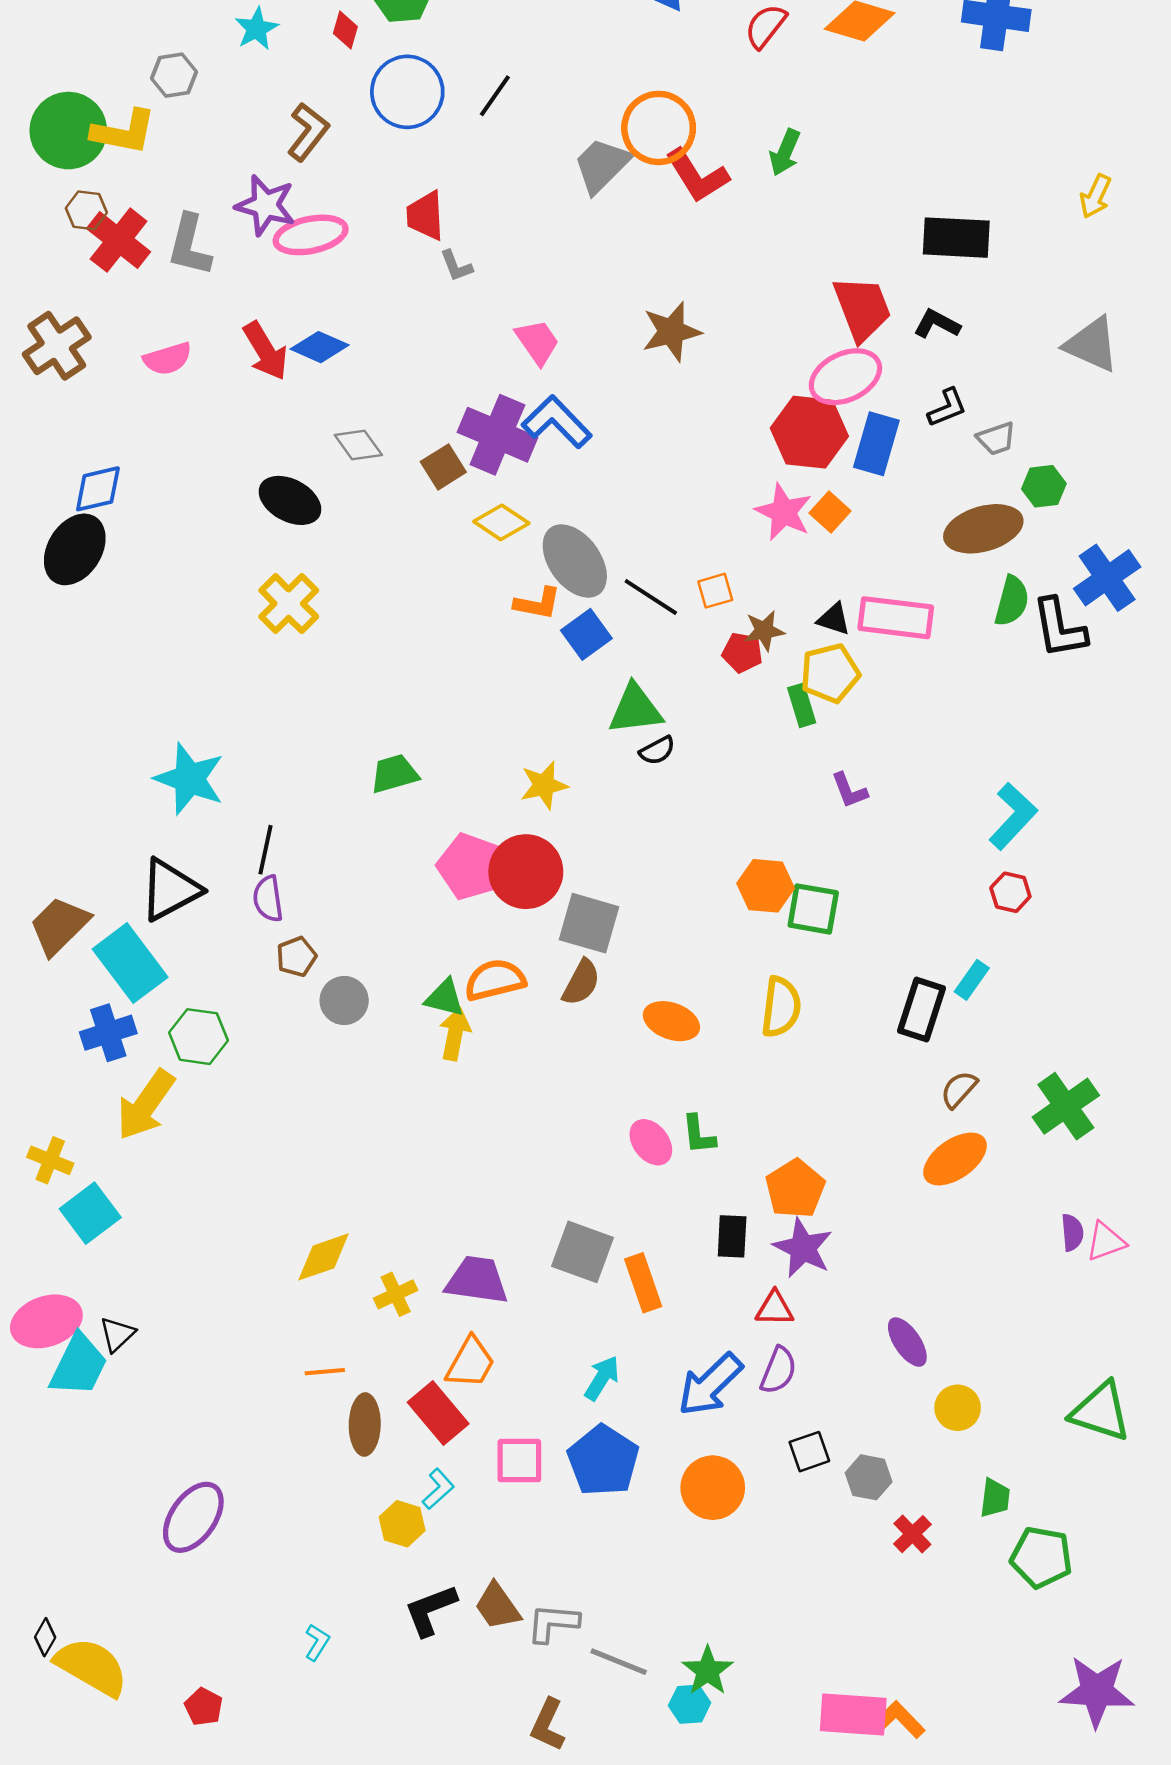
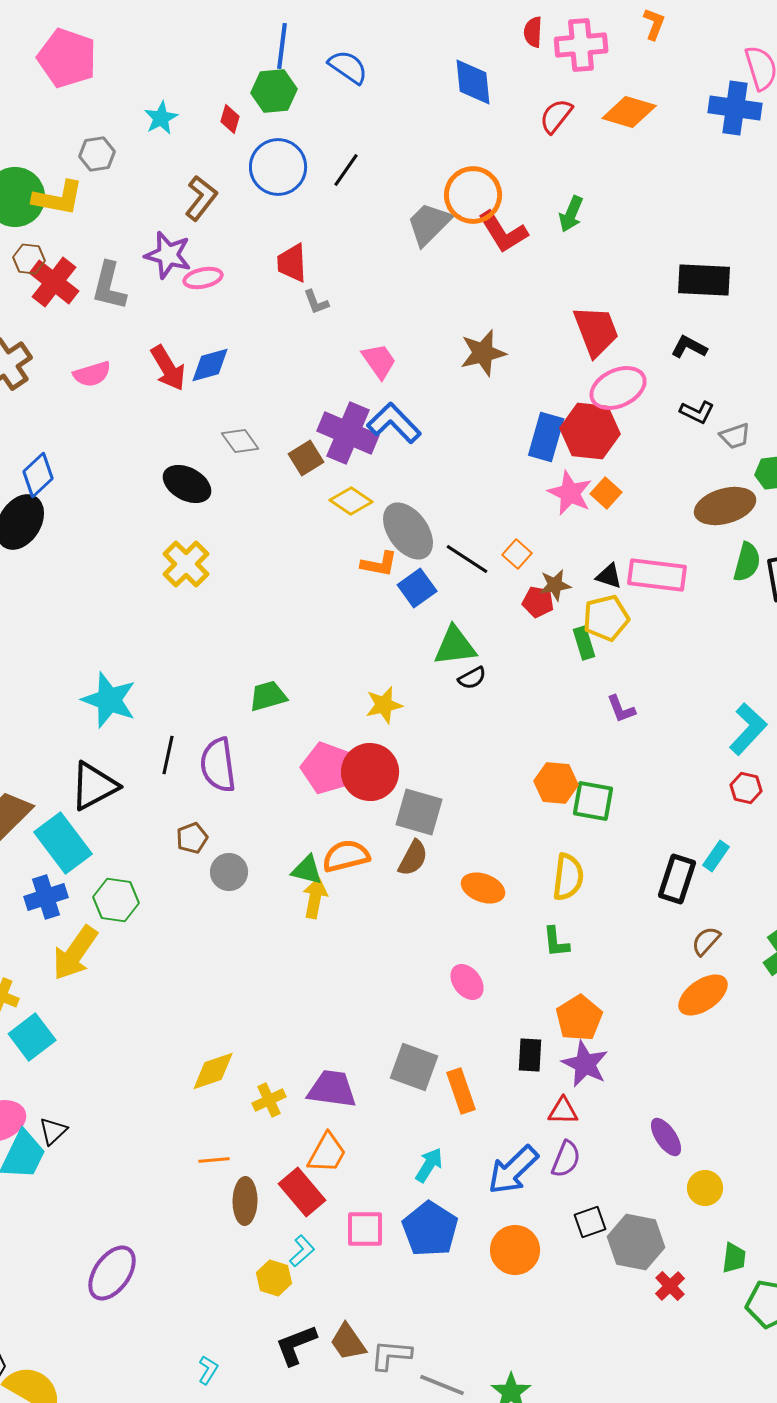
pink ellipse: (311, 235) -> (203, 278), size x0.7
red trapezoid: (862, 308) -> (596, 331), moved
blue diamond: (320, 347) -> (210, 365), turned -39
black L-shape: (947, 408) -> (697, 412), turned 48
blue rectangle: (876, 444) -> (546, 437), moved
blue diamond: (98, 489) -> (38, 475), turned -30
orange square: (715, 591) -> (517, 554), turned -32
purple semicircle: (268, 899) -> (218, 765), moved, size x1.5
green L-shape: (699, 1135) -> (556, 942), moved
gray hexagon: (869, 1477) -> (636, 1242), size x1.6

